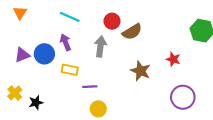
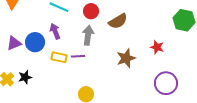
red circle: (112, 21) -> (91, 11), moved
brown star: (141, 71) -> (126, 58), turned 30
purple line: (90, 87) -> (78, 56), moved
black star: (36, 103) -> (25, 77), moved

